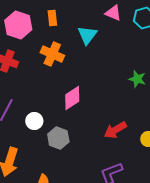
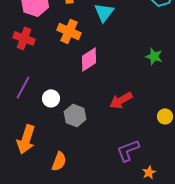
pink diamond: (72, 98) -> (89, 59), moved
red arrow: (115, 130) -> (121, 100), moved

